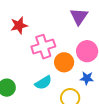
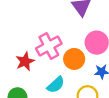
red star: (19, 25) -> (25, 61), moved

